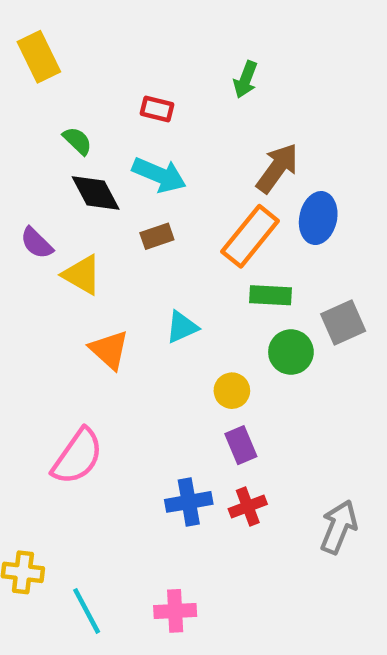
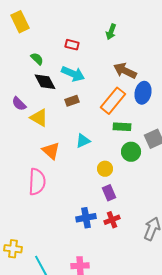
brown arrow: (277, 168) -> (125, 71), turned -100
pink semicircle: (77, 457) -> (37, 182), moved, turned -32

